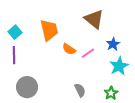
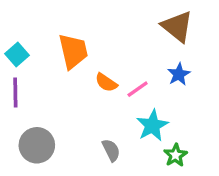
brown triangle: (94, 19) -> (177, 26), moved
cyan star: (119, 66) -> (152, 125), moved
gray semicircle: (80, 90) -> (111, 150), moved

